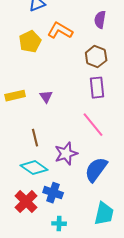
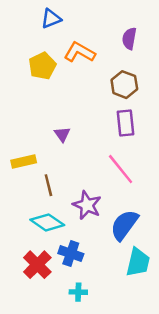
yellow rectangle: (15, 96) -> (24, 162), moved
purple star: (66, 154) -> (87, 205), turned -30
cyan trapezoid: (104, 214) -> (138, 262), moved

